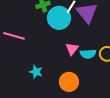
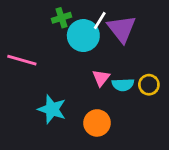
cyan star: (36, 72) -> (52, 109), size x1.5

